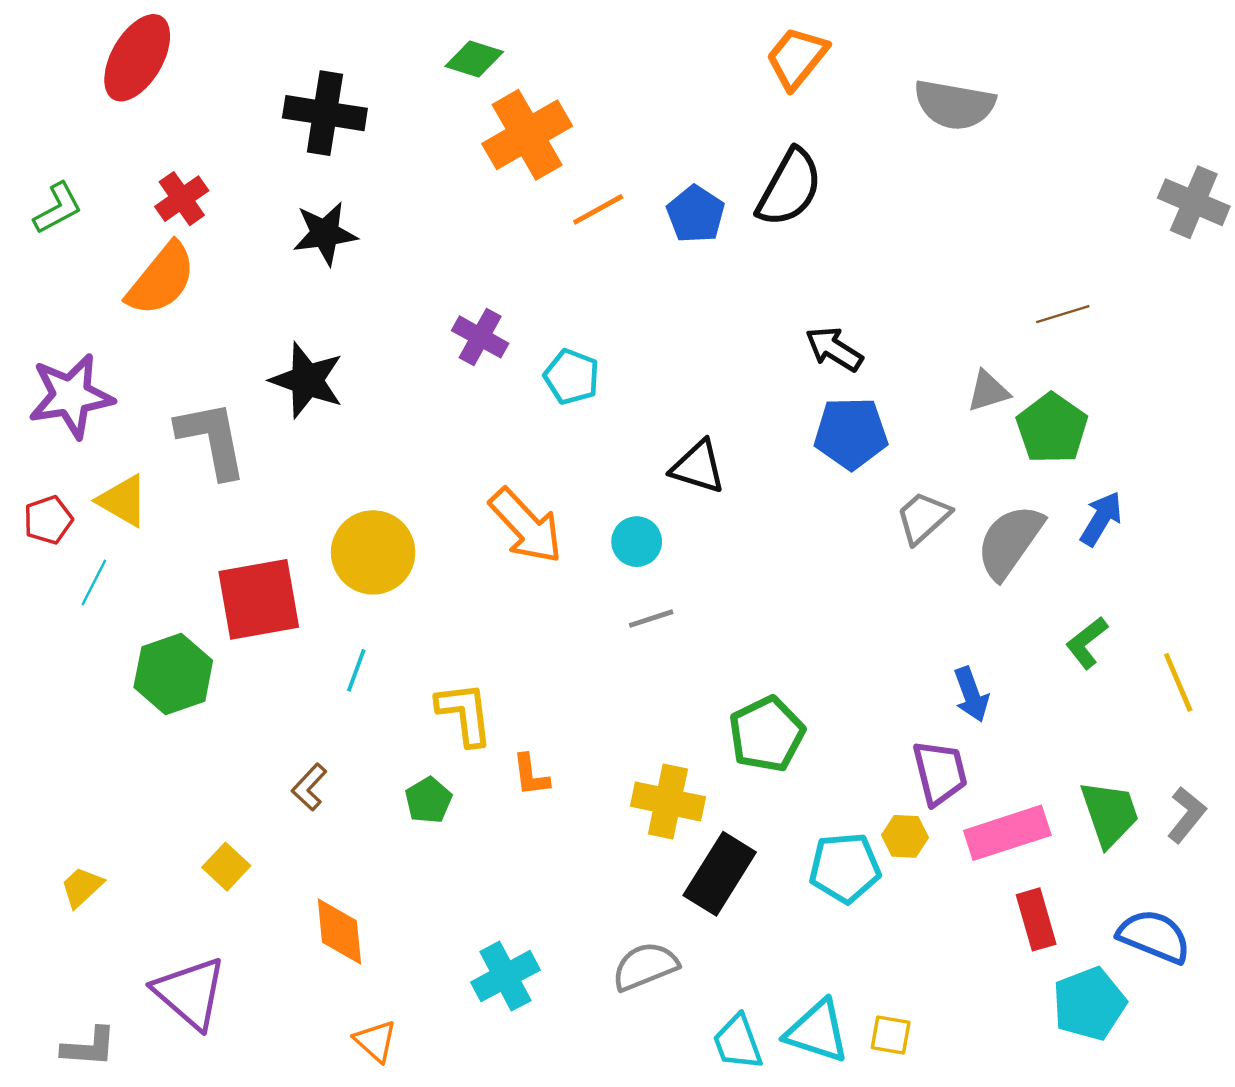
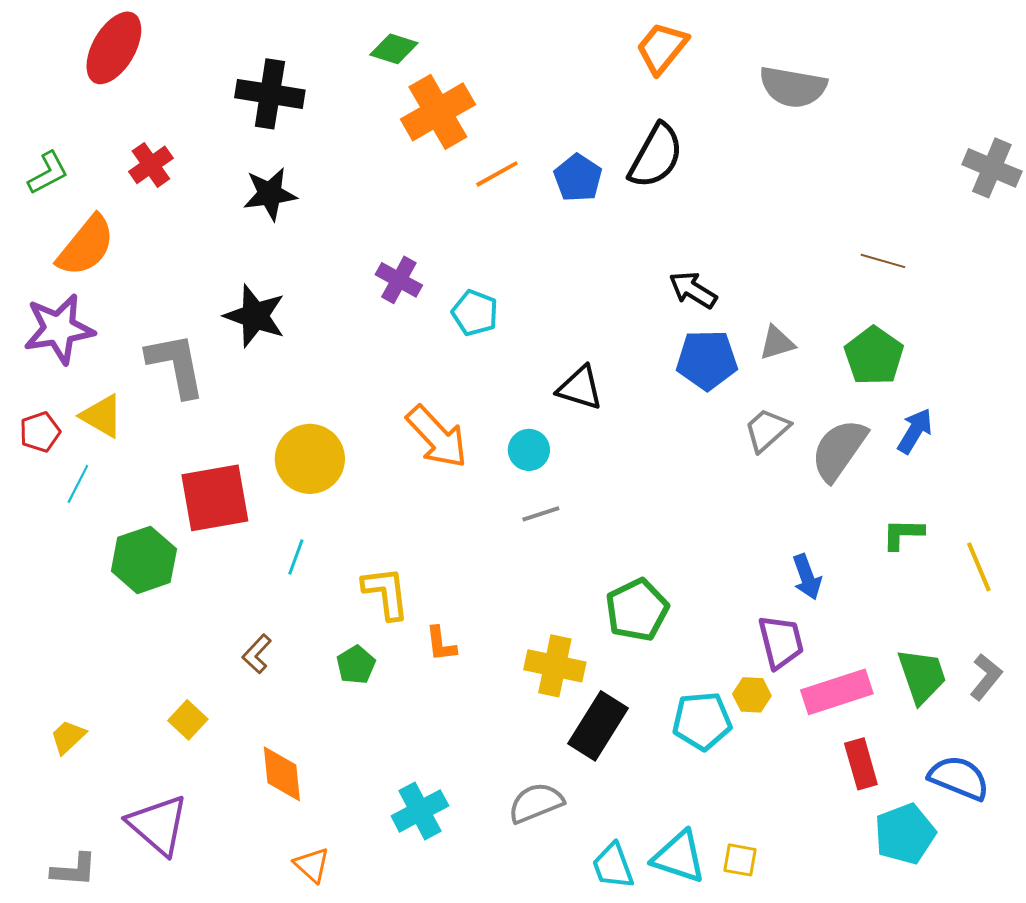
orange semicircle: (161, 279) -> (86, 246), moved
brown line: (1063, 314) -> (883, 261), turned 33
gray triangle: (988, 391) -> (777, 343), moved
green L-shape: (1087, 643) -> (903, 534), turned 39

